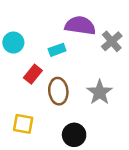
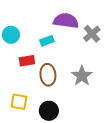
red rectangle: (33, 74) -> (27, 61), turned 42
black circle: (74, 135) -> (49, 111), moved

